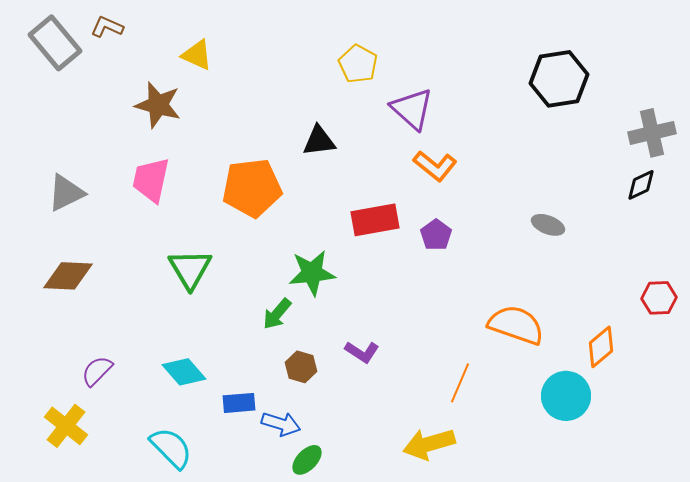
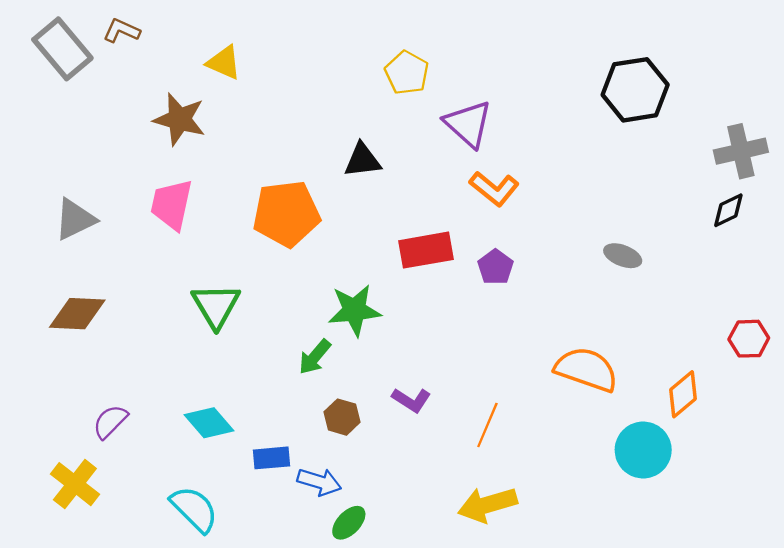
orange line: (460, 383) -> (487, 425), moved

